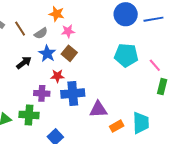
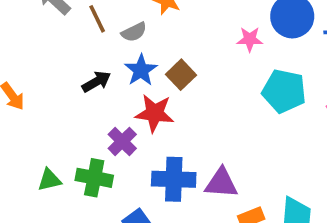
pink star: (68, 31) -> (250, 39), moved
red star: (57, 76) -> (155, 113), size x1.5
purple cross: (42, 93) -> (122, 141), turned 35
blue cross: (73, 93) -> (174, 179), moved

